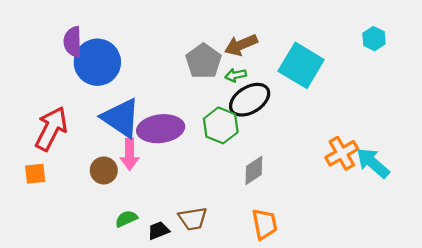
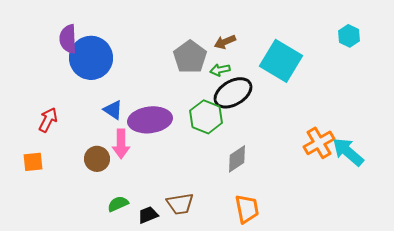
brown arrow: (241, 45) -> (225, 42), size x0.7
blue triangle: (121, 118) -> (113, 110), size x0.5
red arrow: (51, 129) -> (48, 120), size x0.6

